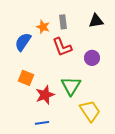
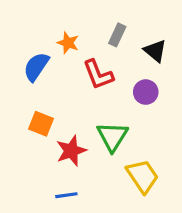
black triangle: (96, 21) -> (155, 51), moved, turned 49
gray rectangle: (63, 22) -> (117, 35), moved, turned 32

